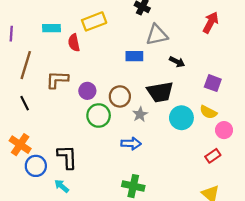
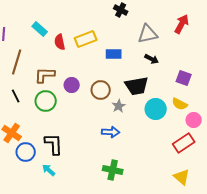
yellow rectangle: (94, 21) -> (86, 39), moved
cyan rectangle: (52, 28) -> (40, 29), turned 42
gray triangle: (157, 35) -> (148, 34), moved
green circle: (99, 115) -> (46, 101), moved
red rectangle: (213, 156) -> (184, 143), size x1.5

